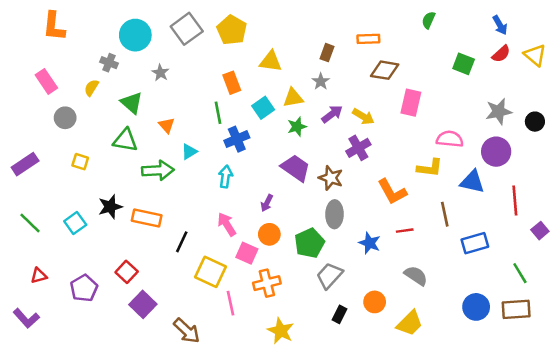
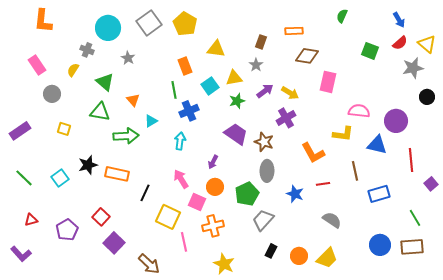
gray star: (499, 112) -> (413, 68), moved
orange circle: (375, 302) -> (299, 256), moved

